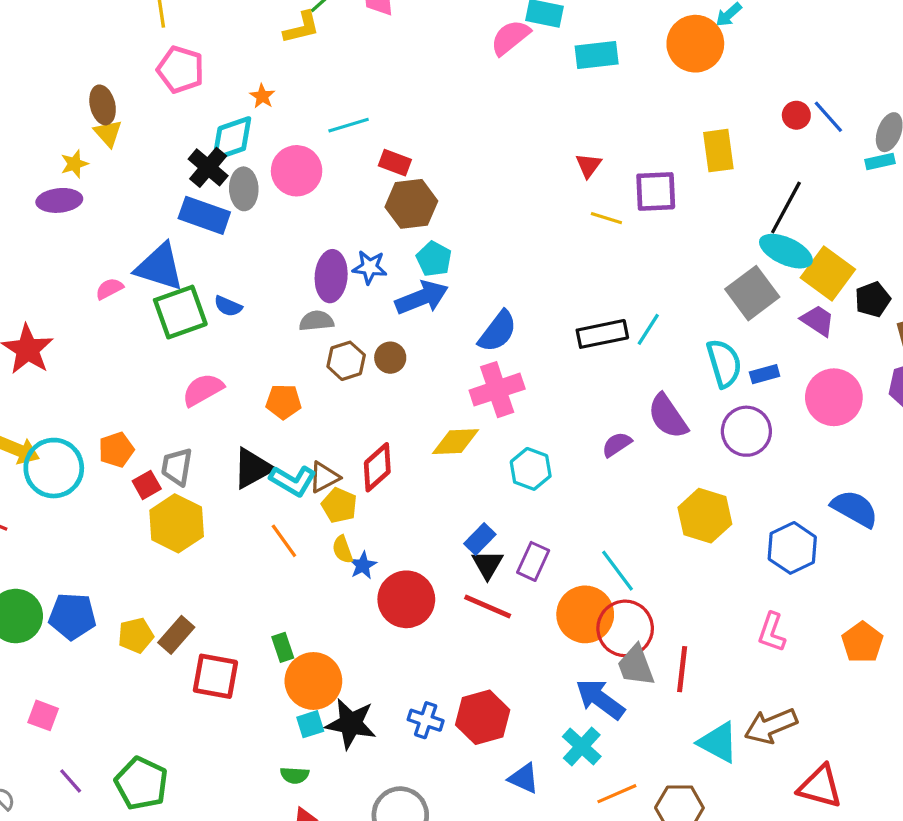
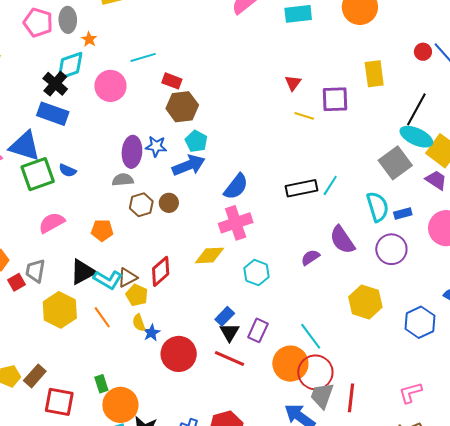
gray ellipse: (244, 189) -> (68, 20), moved
yellow hexagon: (177, 523) -> (60, 310), moved
pink L-shape: (772, 632) -> (410, 393), moved, turned 55
gray trapezoid: (636, 666) -> (322, 396), turned 40

